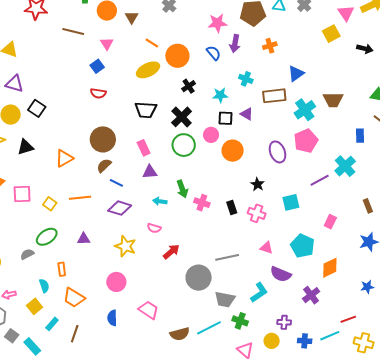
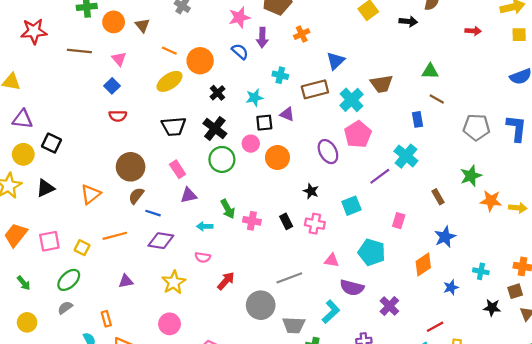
green ellipse: (47, 237) -> (69, 280), moved
yellow star: (125, 246) -> (174, 282), turned 30
orange diamond: (330, 268) -> (423, 264), moved

